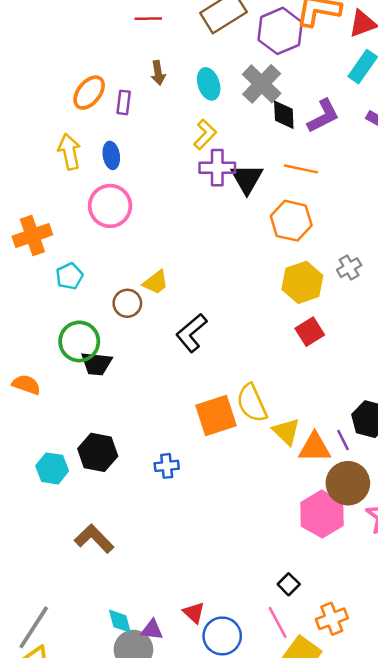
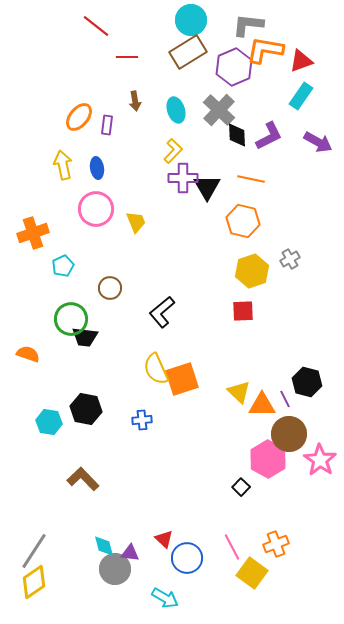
yellow trapezoid: (156, 282) -> (136, 222), moved, turned -75
red square: (310, 332) -> (243, 311), moved, turned 30
yellow semicircle: (252, 403) -> (156, 369), moved
black square: (289, 584) -> (241, 487), moved

